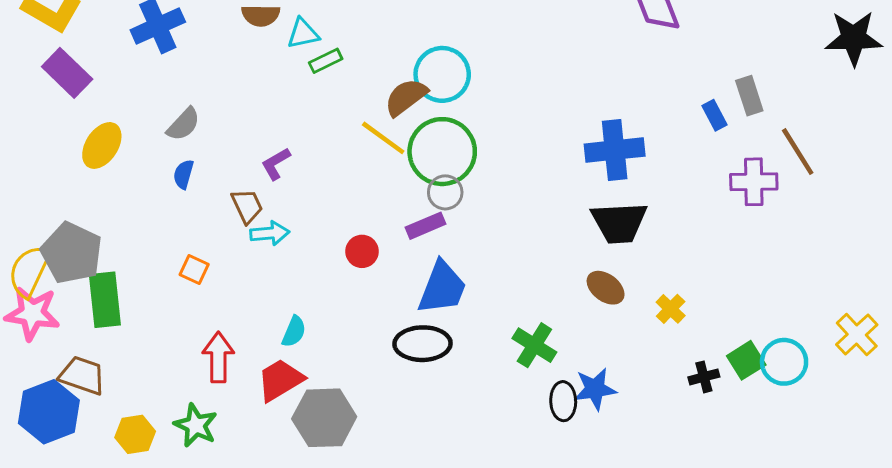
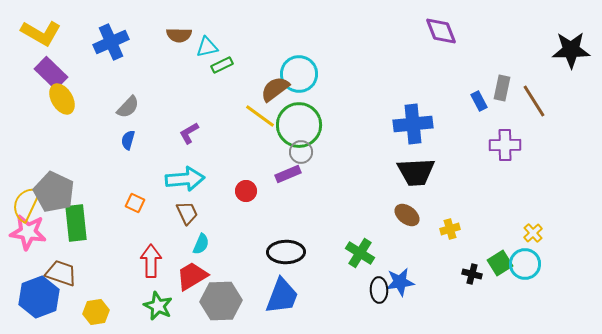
gray rectangle: (749, 96) -> (502, 88), turned 30
yellow ellipse: (102, 145) -> (62, 99), moved, turned -64
brown line: (798, 152) -> (534, 101), moved
brown trapezoid: (247, 206) -> (187, 213), moved
cyan arrow: (270, 233) -> (185, 179), size x1.5
blue trapezoid: (442, 288) -> (282, 296), moved
yellow cross: (671, 309) -> (450, 229), turned 30
yellow cross: (857, 335) -> (533, 233), moved, size x0.7
black cross: (704, 377) -> (472, 274), turned 30
green star: (196, 425) -> (158, 306), moved

